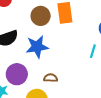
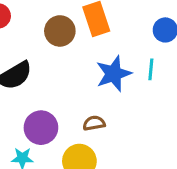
blue star: (37, 47) -> (114, 74), moved

